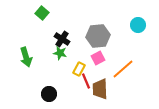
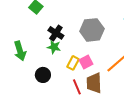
pink square: (98, 58) -> (86, 62), moved
red line: (86, 81) -> (77, 87), moved
black circle: (49, 94) -> (43, 75), moved

